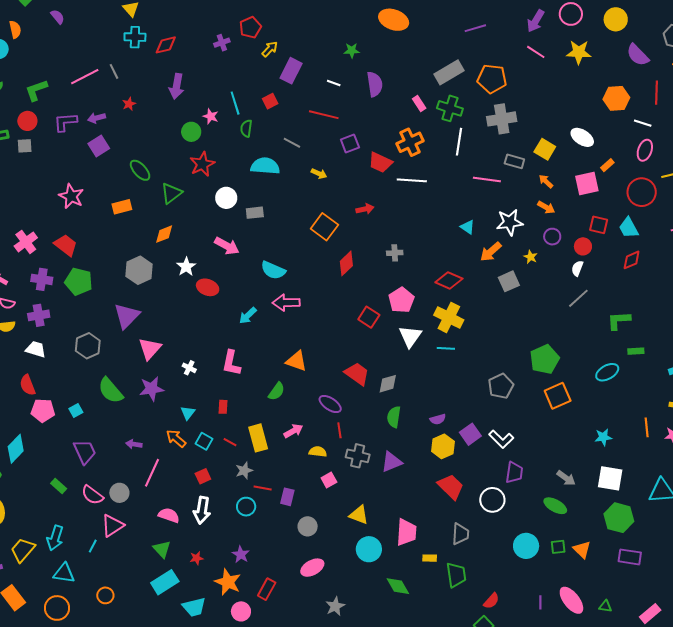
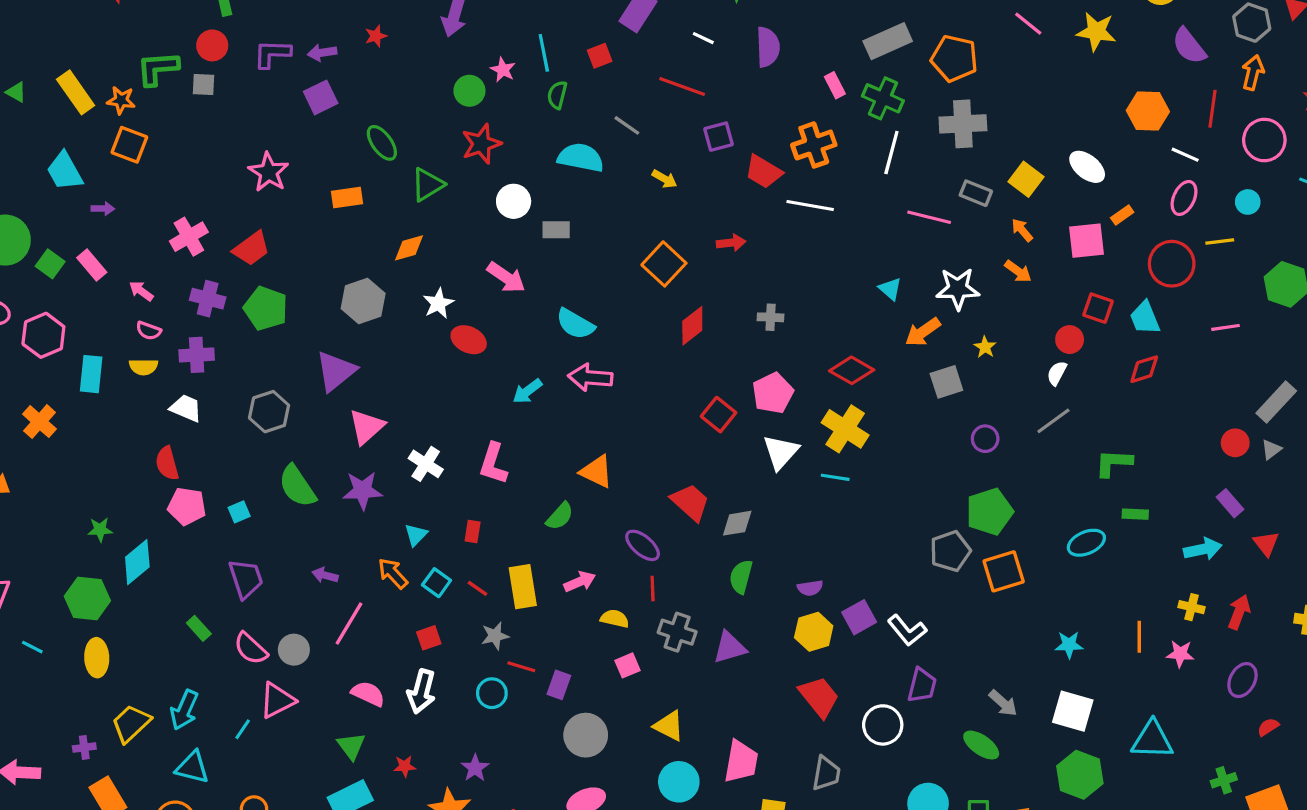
purple circle: (552, 237) -> (985, 439), moved
red trapezoid: (66, 245) -> (252, 249), turned 100
white cross: (189, 368) -> (426, 464), size x1.5
gray pentagon: (501, 386) -> (950, 551), moved
gray circle: (308, 526) -> (586, 735), size x1.4

